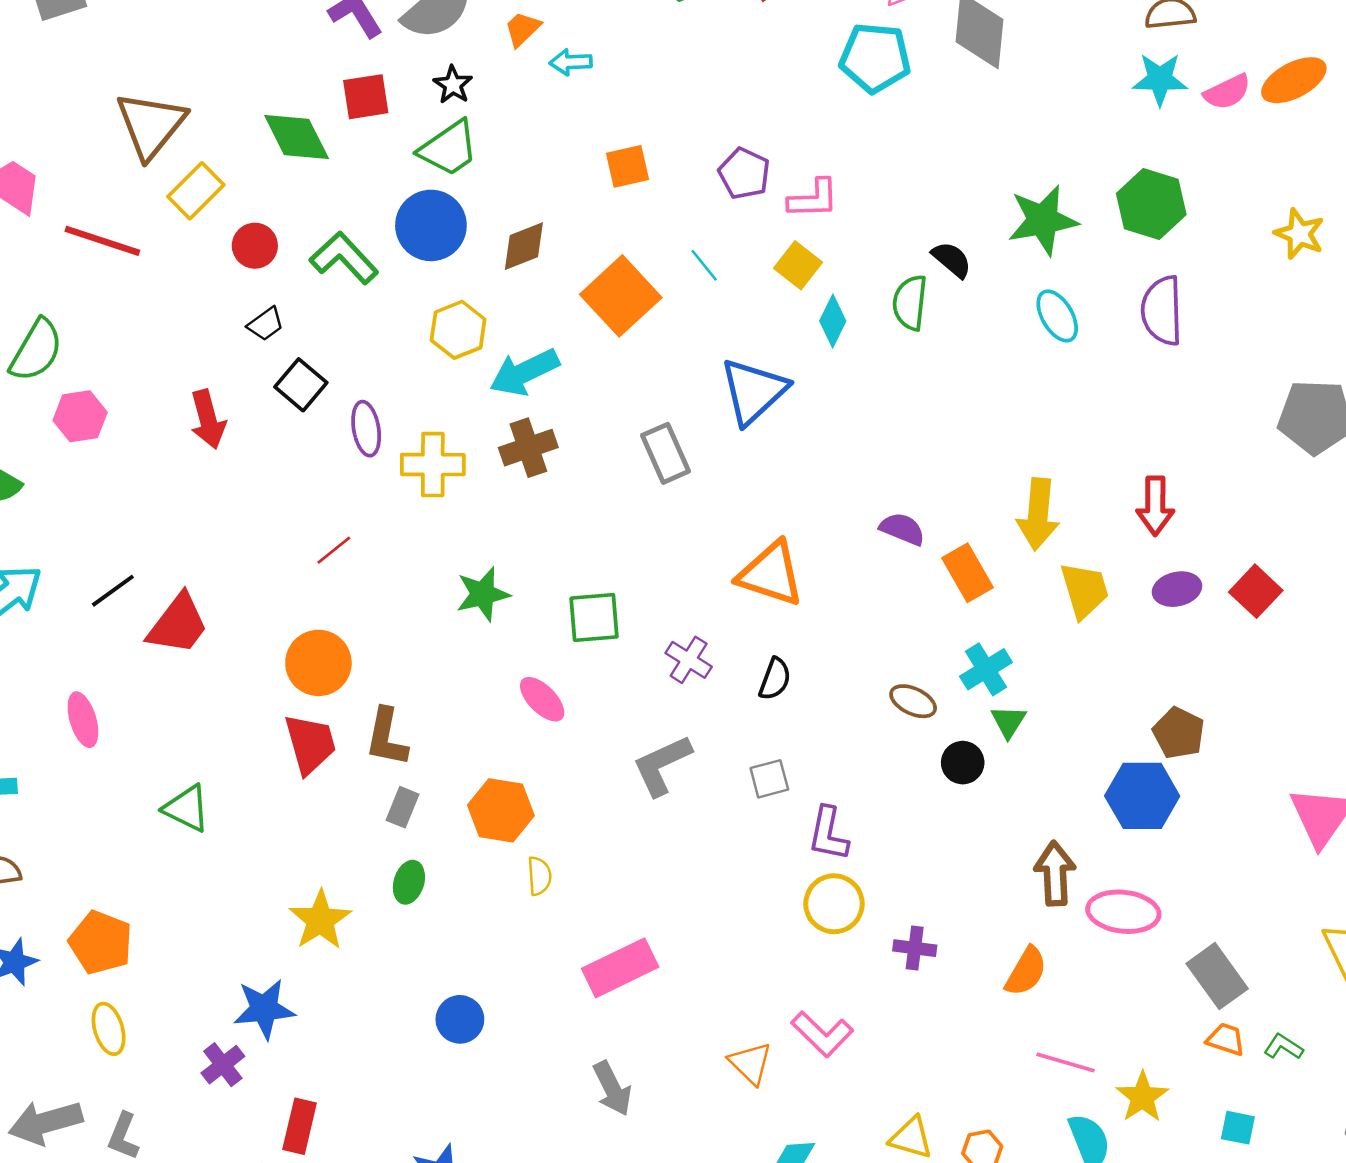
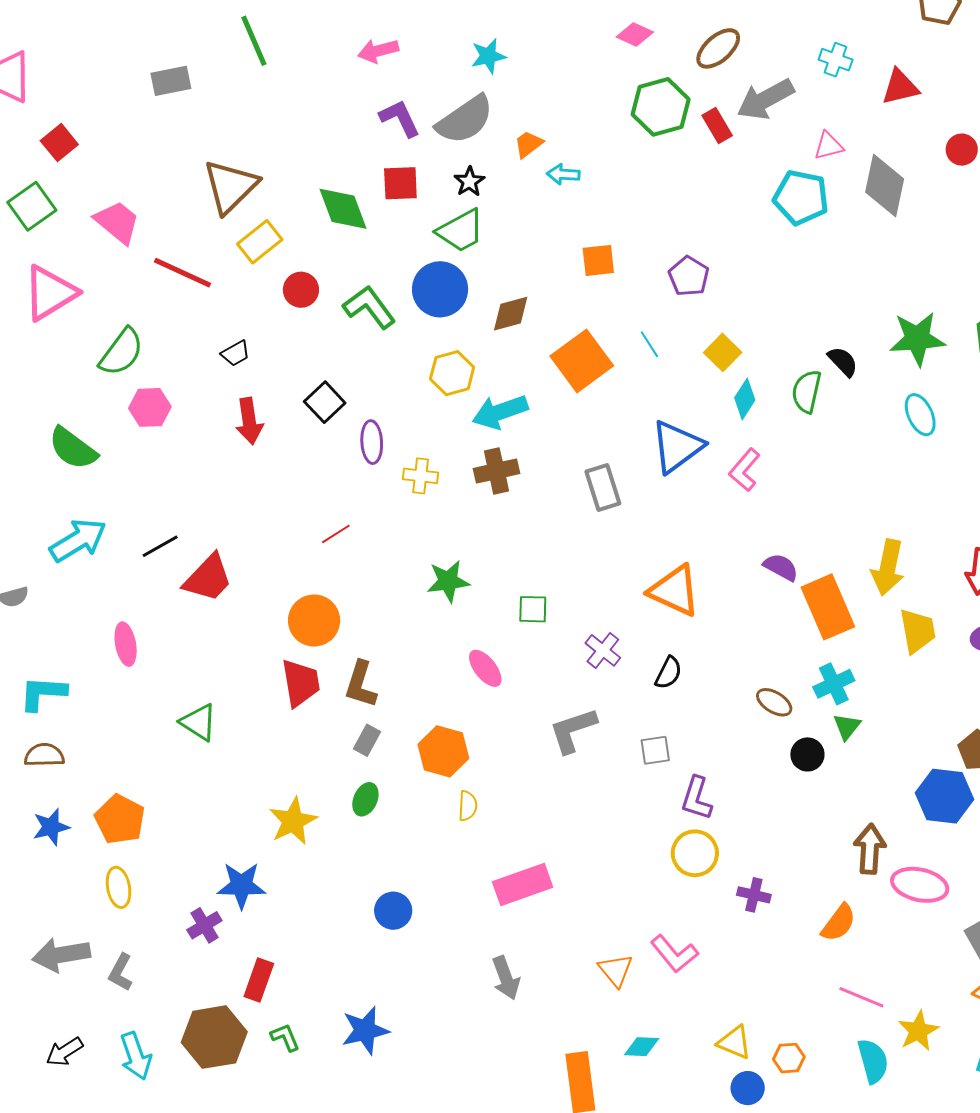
pink L-shape: (813, 199) -> (745, 470), moved, turned 126
black trapezoid: (266, 324) -> (236, 353), moved
yellow cross: (433, 465) -> (421, 476), size x0.7
orange rectangle: (968, 573) -> (828, 607), size x1.4
green square: (594, 617) -> (533, 609), size x0.7

